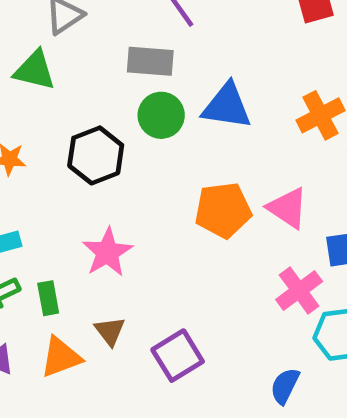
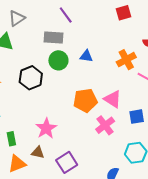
blue triangle: (227, 106) -> (86, 56), size x0.6
pink star: (107, 252) -> (46, 128), moved
pink cross: (299, 290) -> (105, 125), moved
brown triangle: (110, 331) -> (38, 152), turned -40

